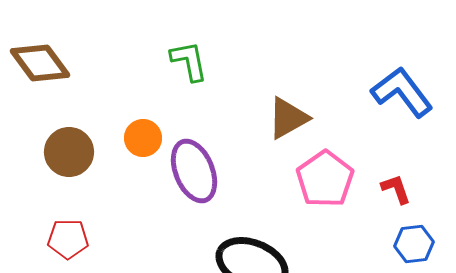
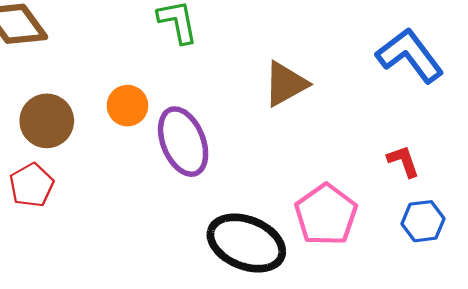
pink pentagon: (325, 179) -> (326, 215), moved
red pentagon: (68, 239) -> (32, 185), moved, turned -30

